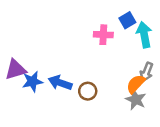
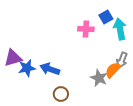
brown circle: (88, 91) -> (61, 94), moved
gray star: (136, 100) -> (99, 78), moved

